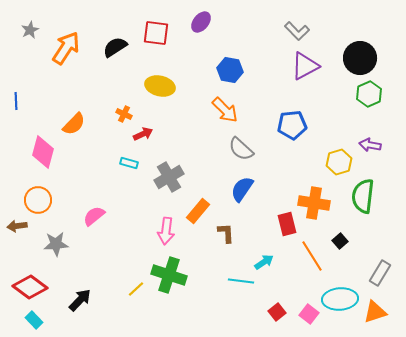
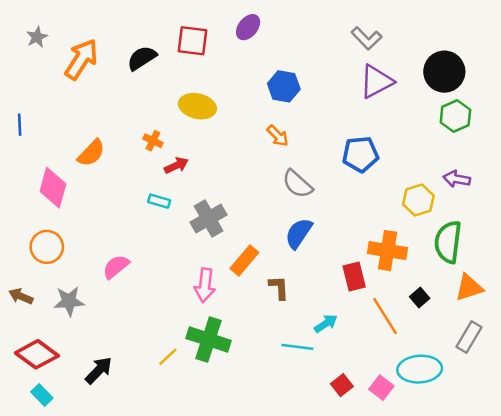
orange arrow: (225, 110) -> (278, 136), size x0.7
brown arrow: (17, 226) -> (21, 296), moved, turned 30
orange triangle: (375, 312) -> (469, 288), moved

